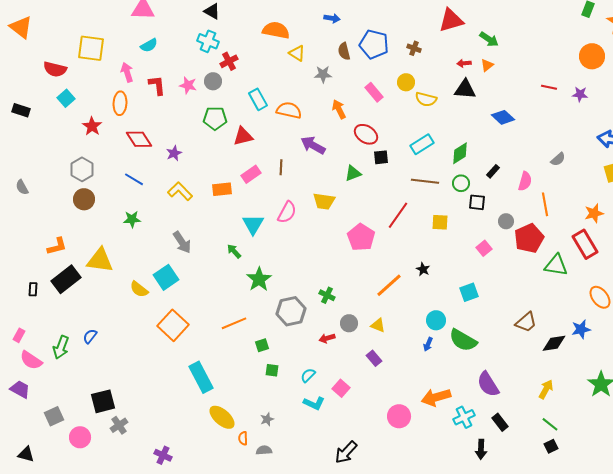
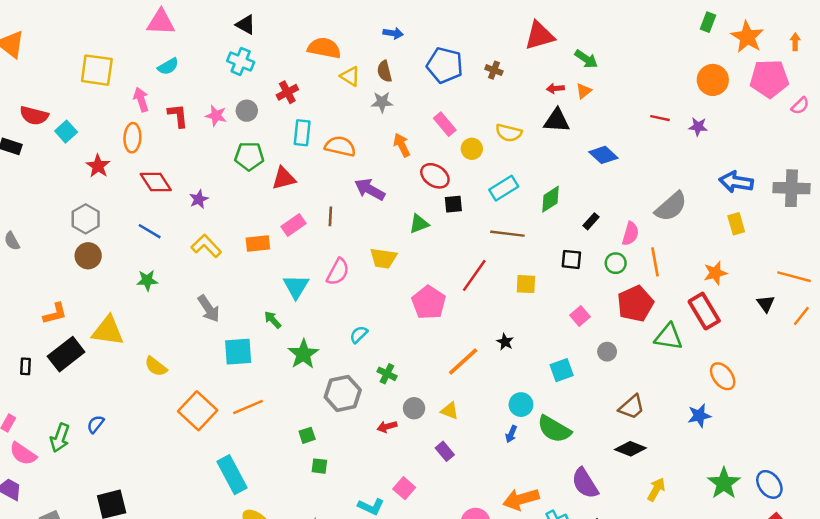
brown semicircle: (344, 51) -> (384, 71), moved
red cross: (229, 61) -> (287, 92), moved
red semicircle: (55, 69) -> (34, 116), moved
yellow circle: (406, 82) -> (472, 149), moved
cyan rectangle: (258, 99) -> (302, 133), turned 35
gray semicircle: (558, 159) -> (671, 207), size x1.8
green circle: (461, 183) -> (616, 263), moved
gray circle: (506, 221) -> (607, 352), moved
cyan square: (166, 277) -> (238, 352), moved, turned 30
orange line: (234, 323) -> (248, 407), moved
black diamond: (554, 343) -> (630, 449), moved, turned 30
cyan semicircle: (308, 375) -> (359, 334), moved

